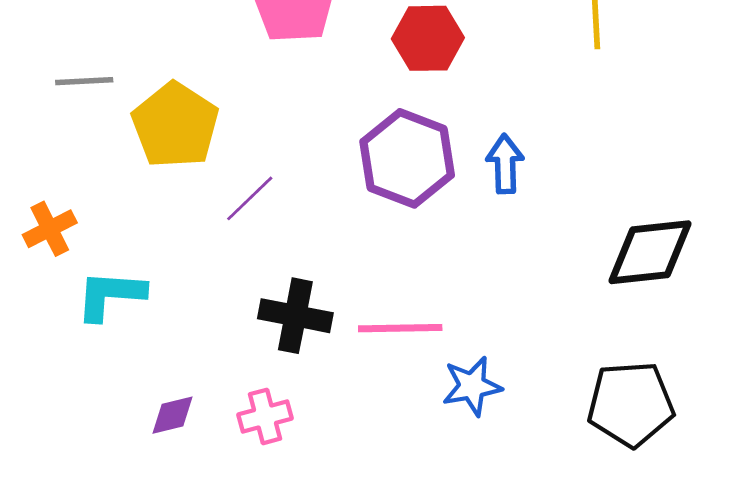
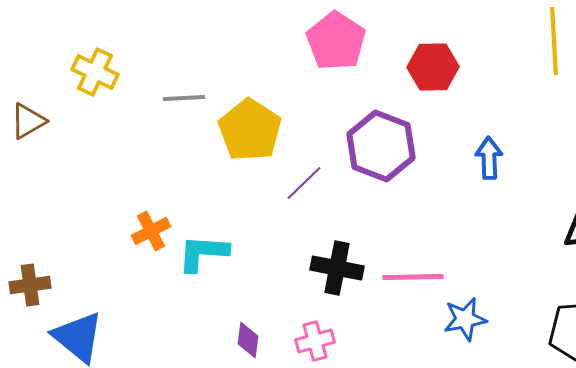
purple hexagon: (407, 158) -> (381, 146), moved
orange cross: (50, 229) -> (151, 231), moved
purple diamond: (173, 415) -> (248, 340), turned -69

